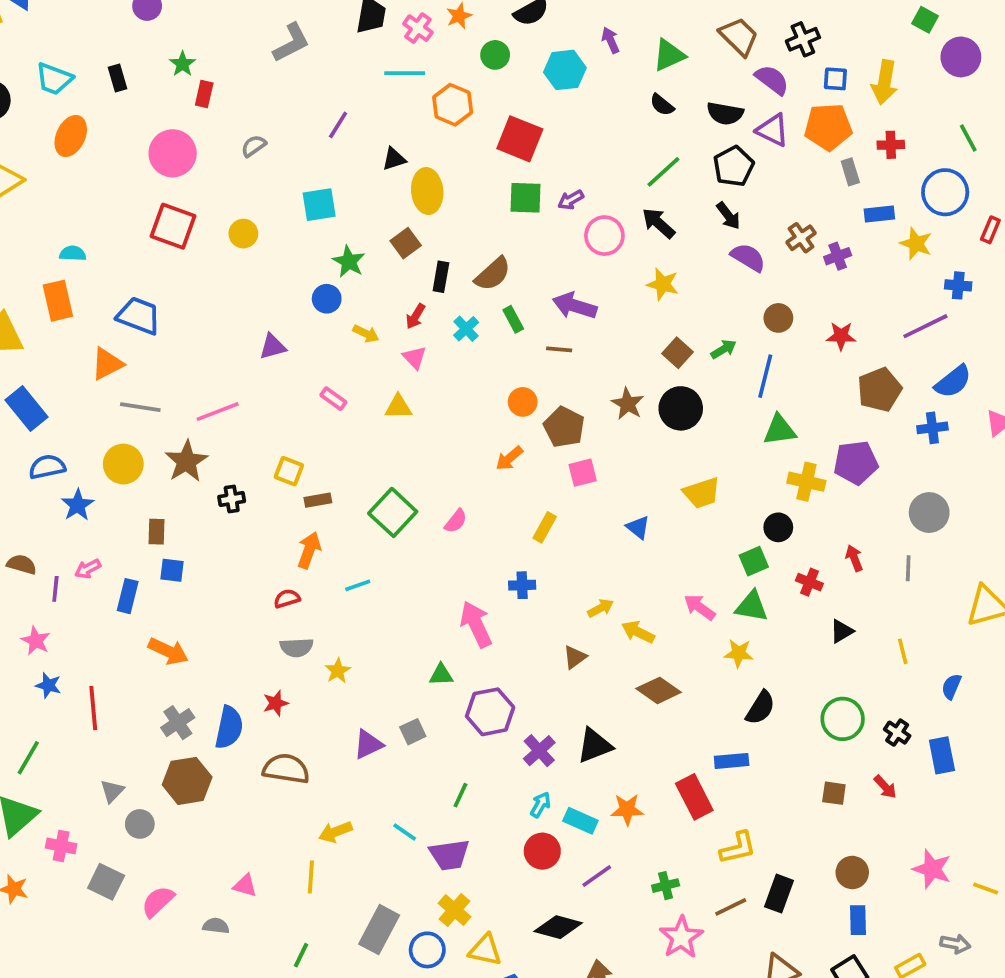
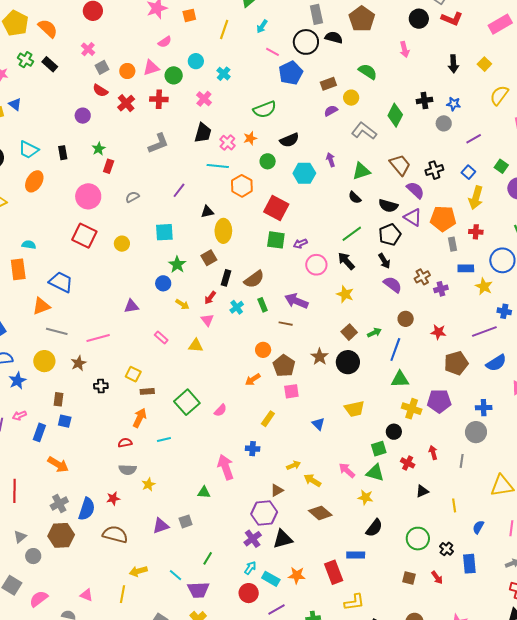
blue square: (835, 79) -> (468, 172), moved, turned 32
blue cross: (932, 428) -> (484, 408), moved
brown star: (186, 461) -> (79, 363), size x0.7
purple hexagon: (490, 712) -> (264, 513), moved

